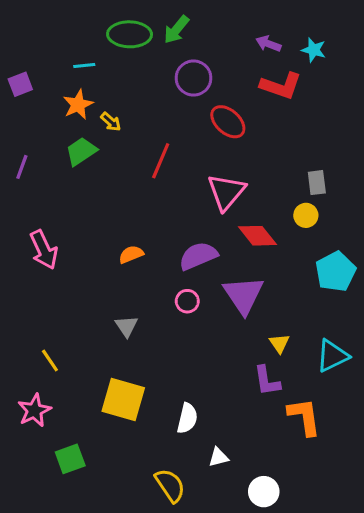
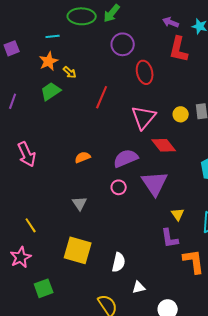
red L-shape: (281, 86) -> (179, 49), turned 84
red ellipse: (228, 122) -> (145, 72), turned 35
yellow circle: (306, 215) -> (181, 114), moved

